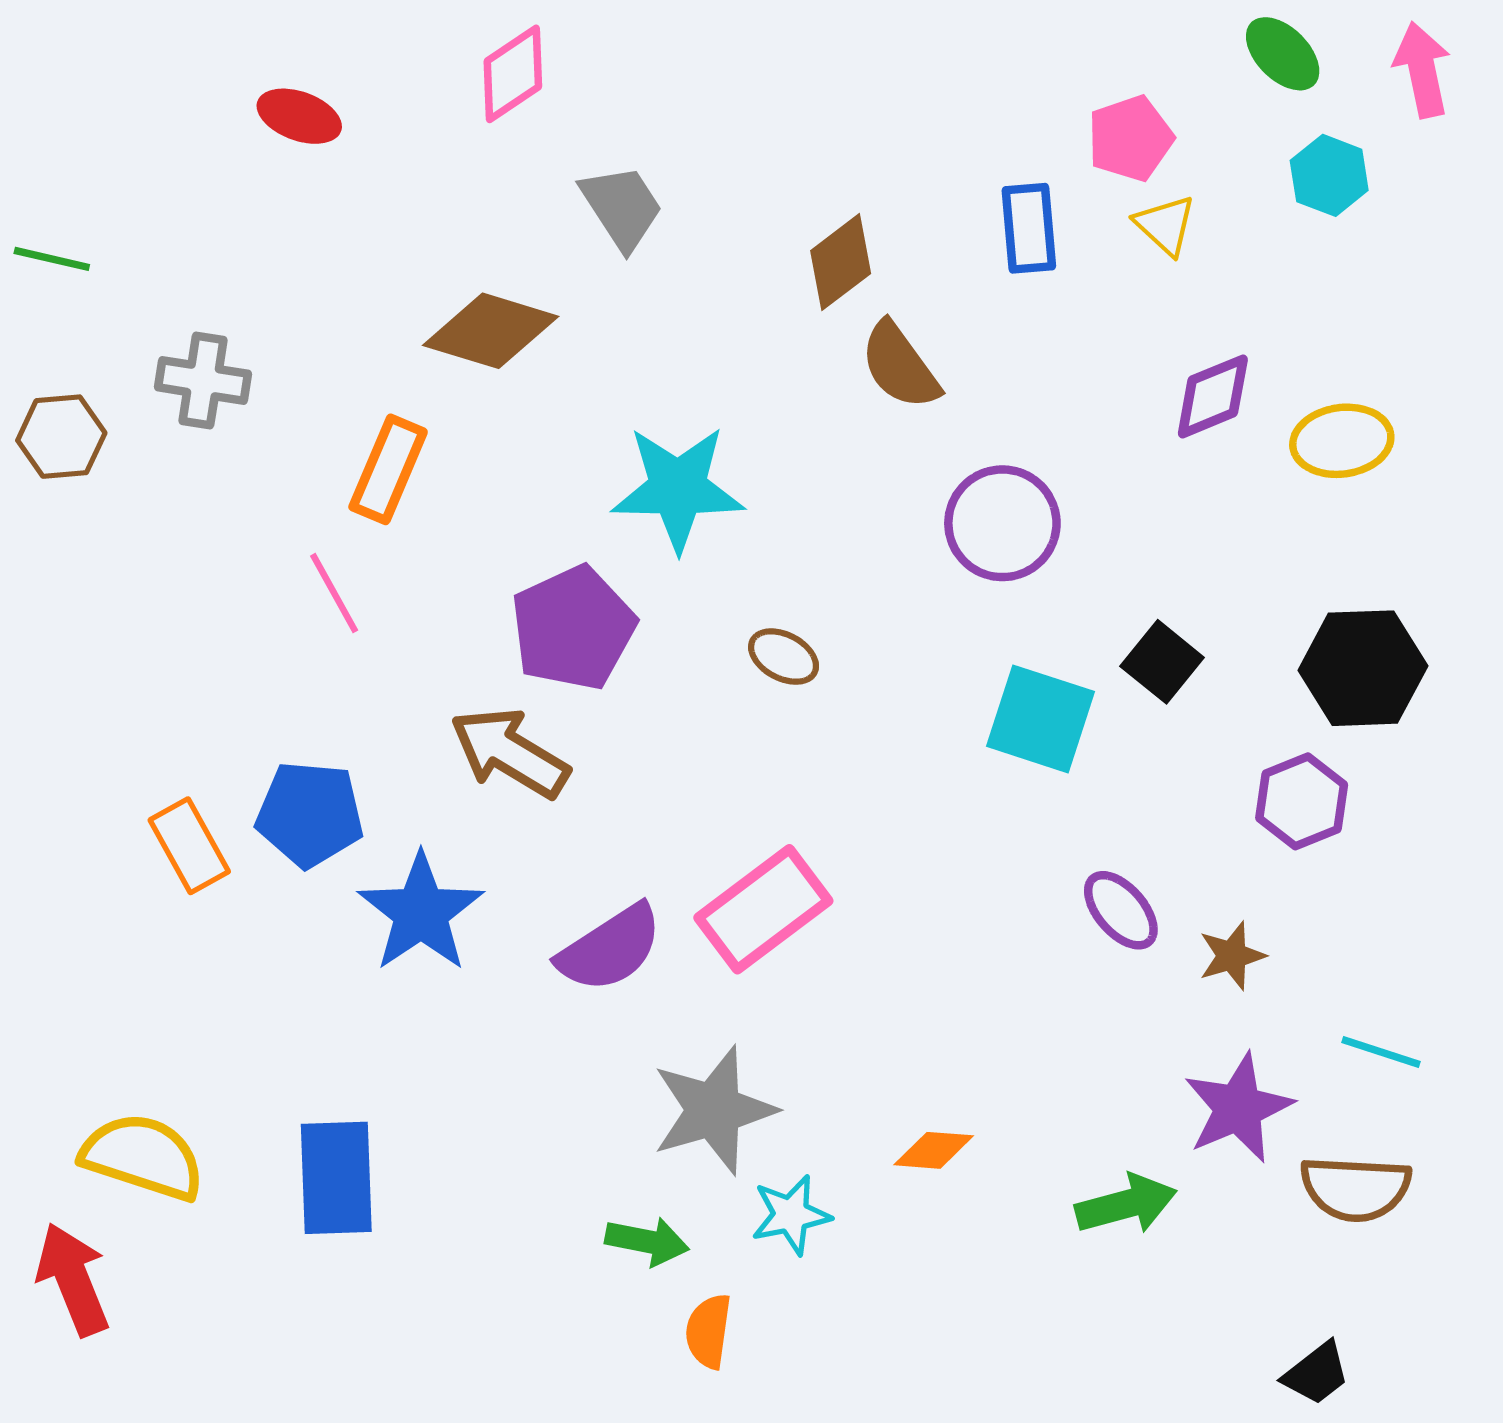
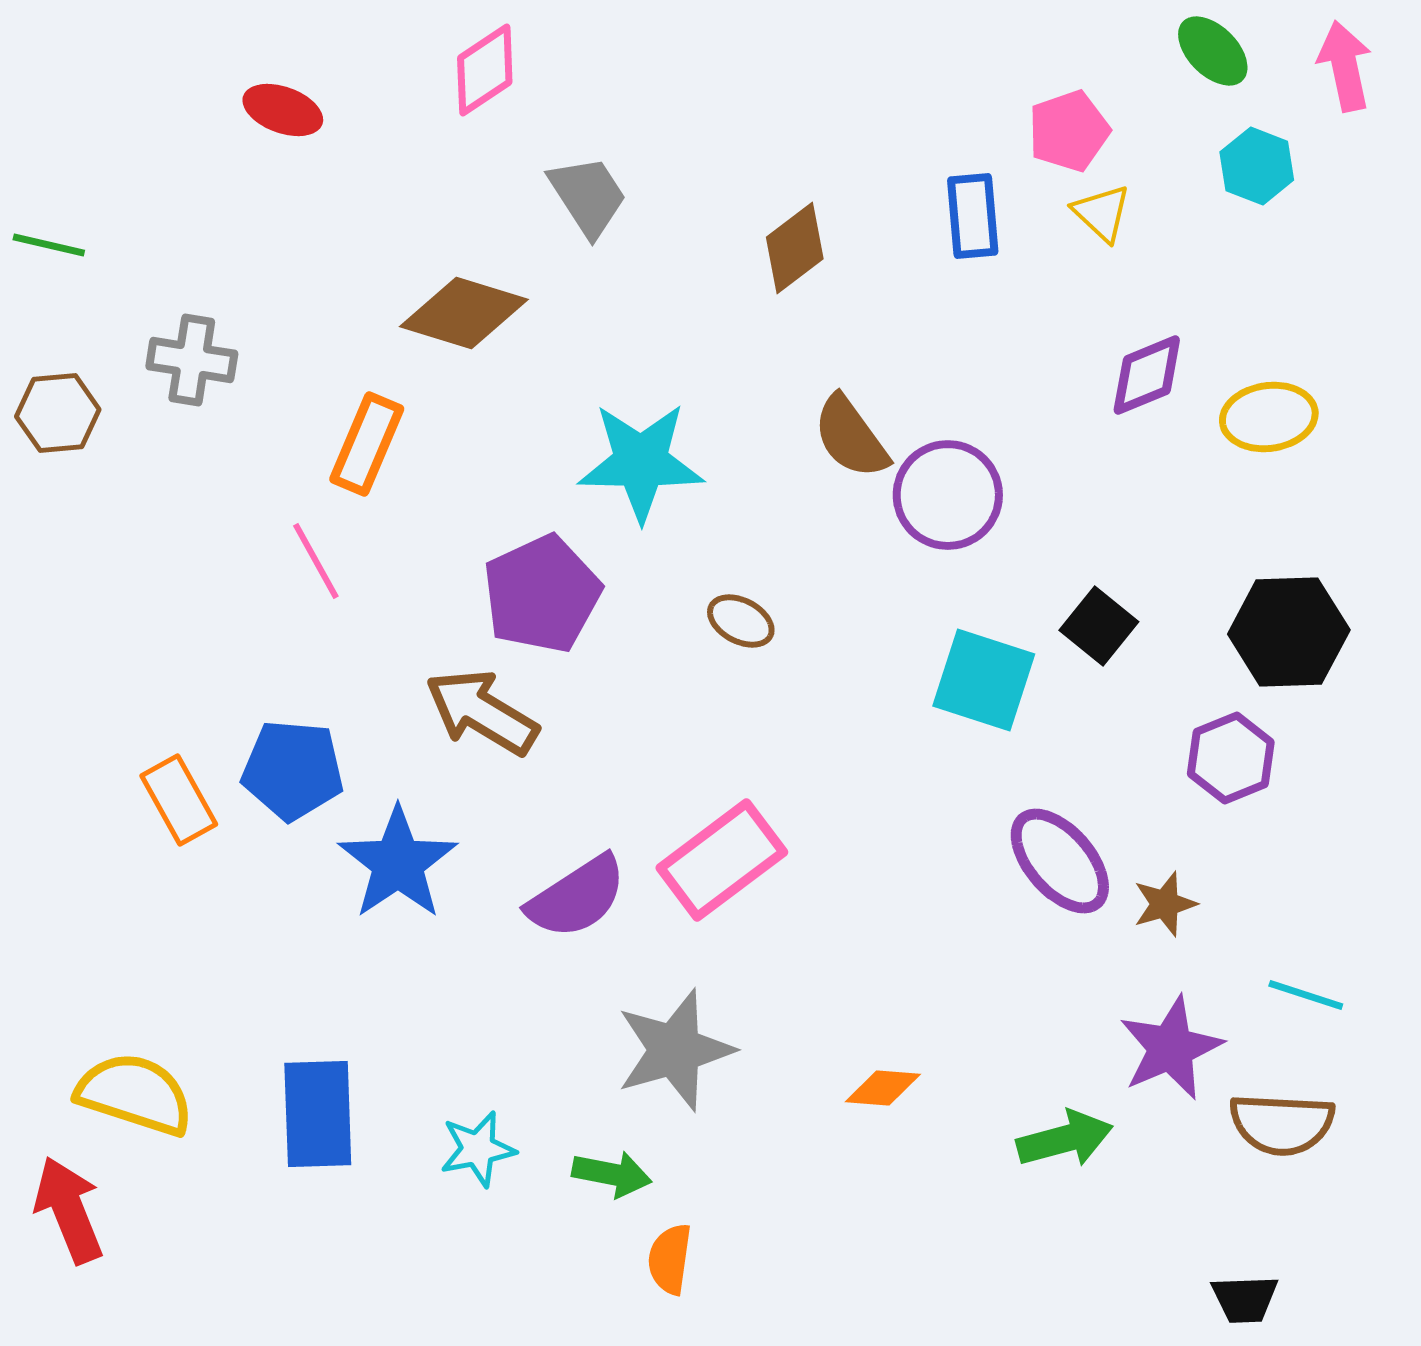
brown semicircle: (900, 366) -> (851, 437), moved
purple ellipse: (1121, 910) -> (1060, 861), size x1.4
cyan star: (791, 1215) -> (478, 1149), moved
black trapezoid: (1316, 1373) -> (1245, 1299), turned 36

